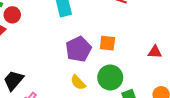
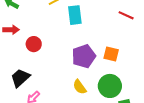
red circle: (12, 15) -> (34, 44), moved

